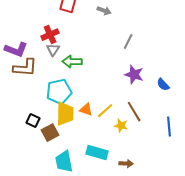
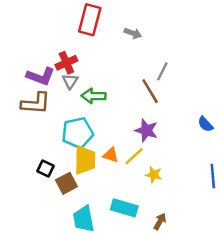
purple L-shape: (16, 50) -> (41, 76), moved
purple star: (134, 75) -> (146, 130), moved
brown line: (134, 112) -> (150, 91), moved
brown arrow: (126, 164) -> (160, 221), turned -64

